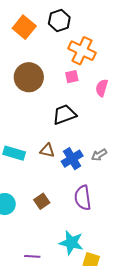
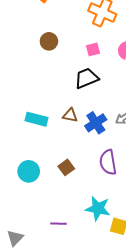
brown circle: (29, 77) -> (49, 41), size x0.6
pink square: (72, 77) -> (93, 49), moved

